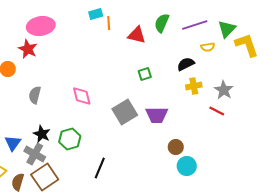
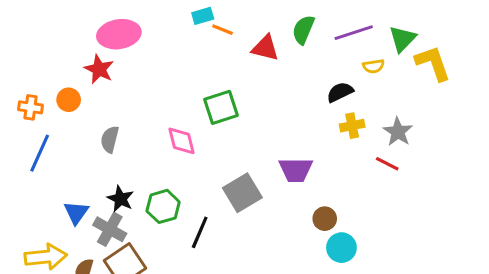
orange line: (109, 23) -> (223, 30), turned -64
green square: (145, 74) -> (221, 107), moved, size x1.6
gray square: (125, 112) -> (242, 193), moved
black line: (100, 168) -> (200, 232), moved

